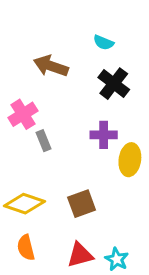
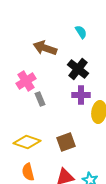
cyan semicircle: (104, 43) -> (81, 32), turned -144
black cross: (114, 84) -> (78, 69), moved

